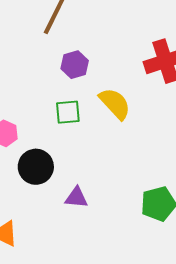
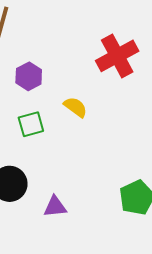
yellow semicircle: (115, 104) -> (75, 107), size x0.7

